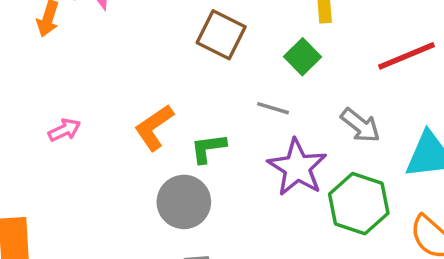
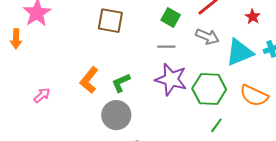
green square: (303, 57) -> (171, 18), moved
gray line: (273, 108) -> (166, 47), moved
gray arrow: (360, 125) -> (207, 37), moved

